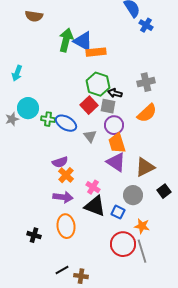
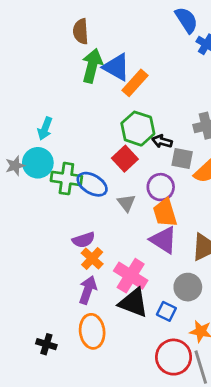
brown semicircle: (34, 16) -> (81, 31), moved, turned 78
orange rectangle: (96, 52) -> (135, 83), turned -42
cyan arrow: (17, 73) -> (45, 129), moved
gray square: (108, 106) -> (182, 159), moved
gray star: (12, 119) -> (15, 166), moved
green cross: (48, 119) -> (66, 179), size x1.5
pink cross: (93, 187) -> (131, 276), size x1.6
purple arrow: (63, 197) -> (88, 290), turned -78

